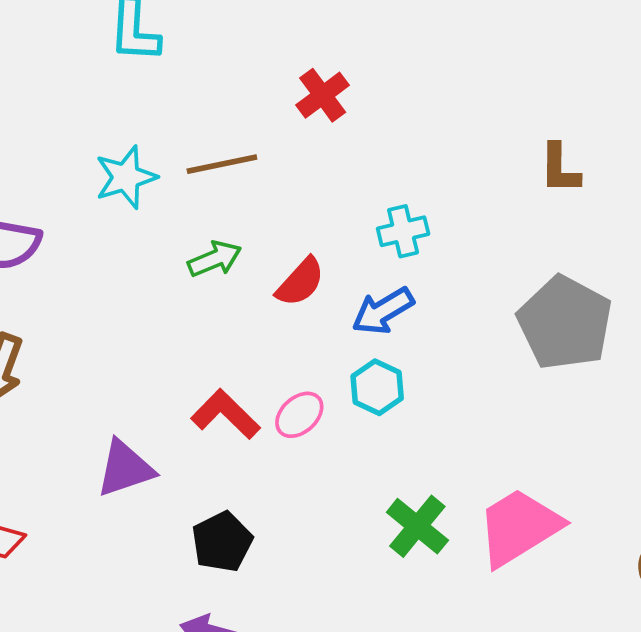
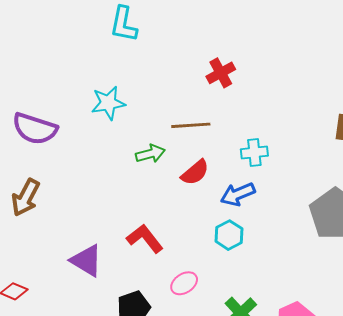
brown line: (222, 164) -> (191, 125), moved
pink ellipse: (299, 415) -> (184, 283), moved
purple triangle: (125, 468) -> (86, 261), turned 42

